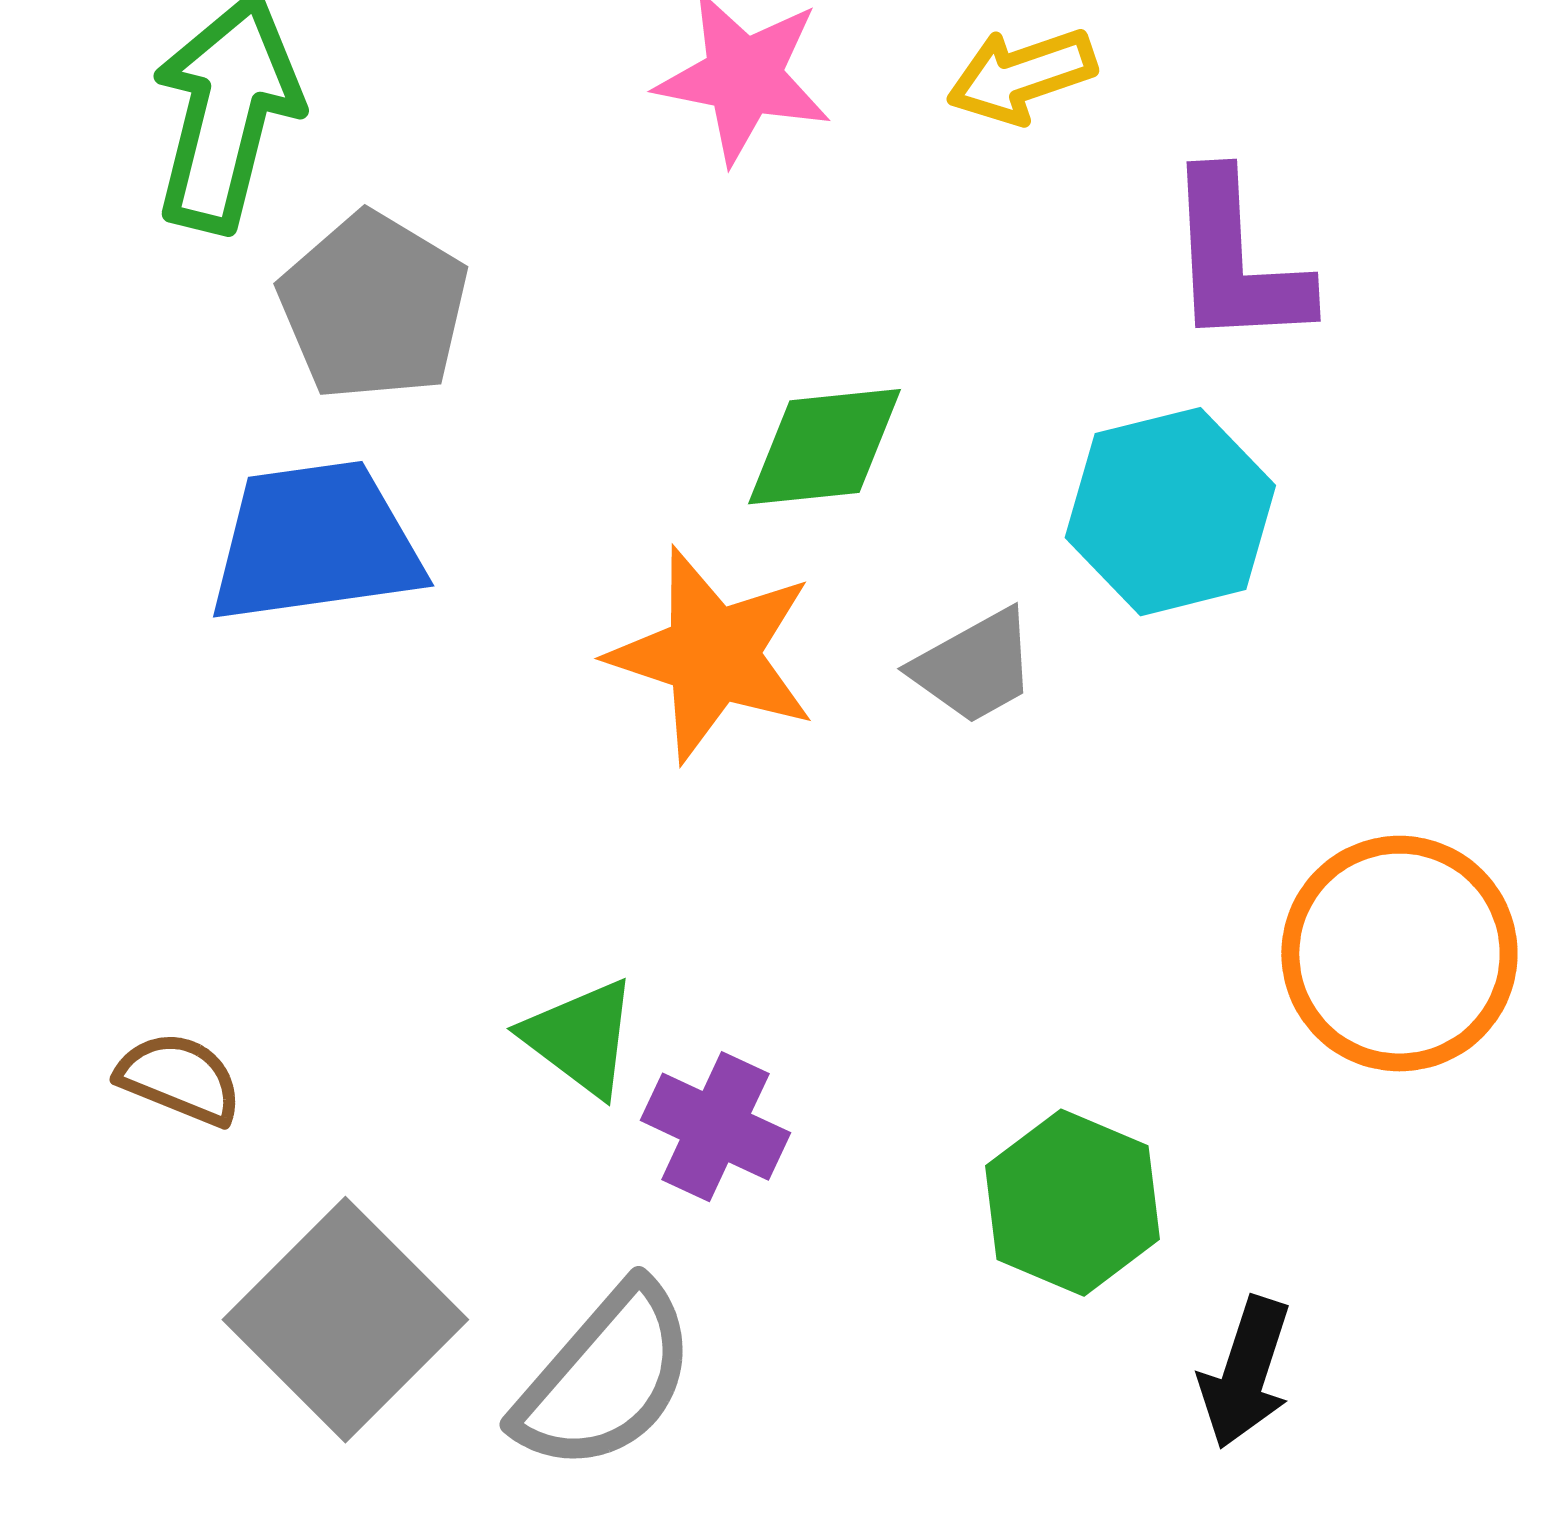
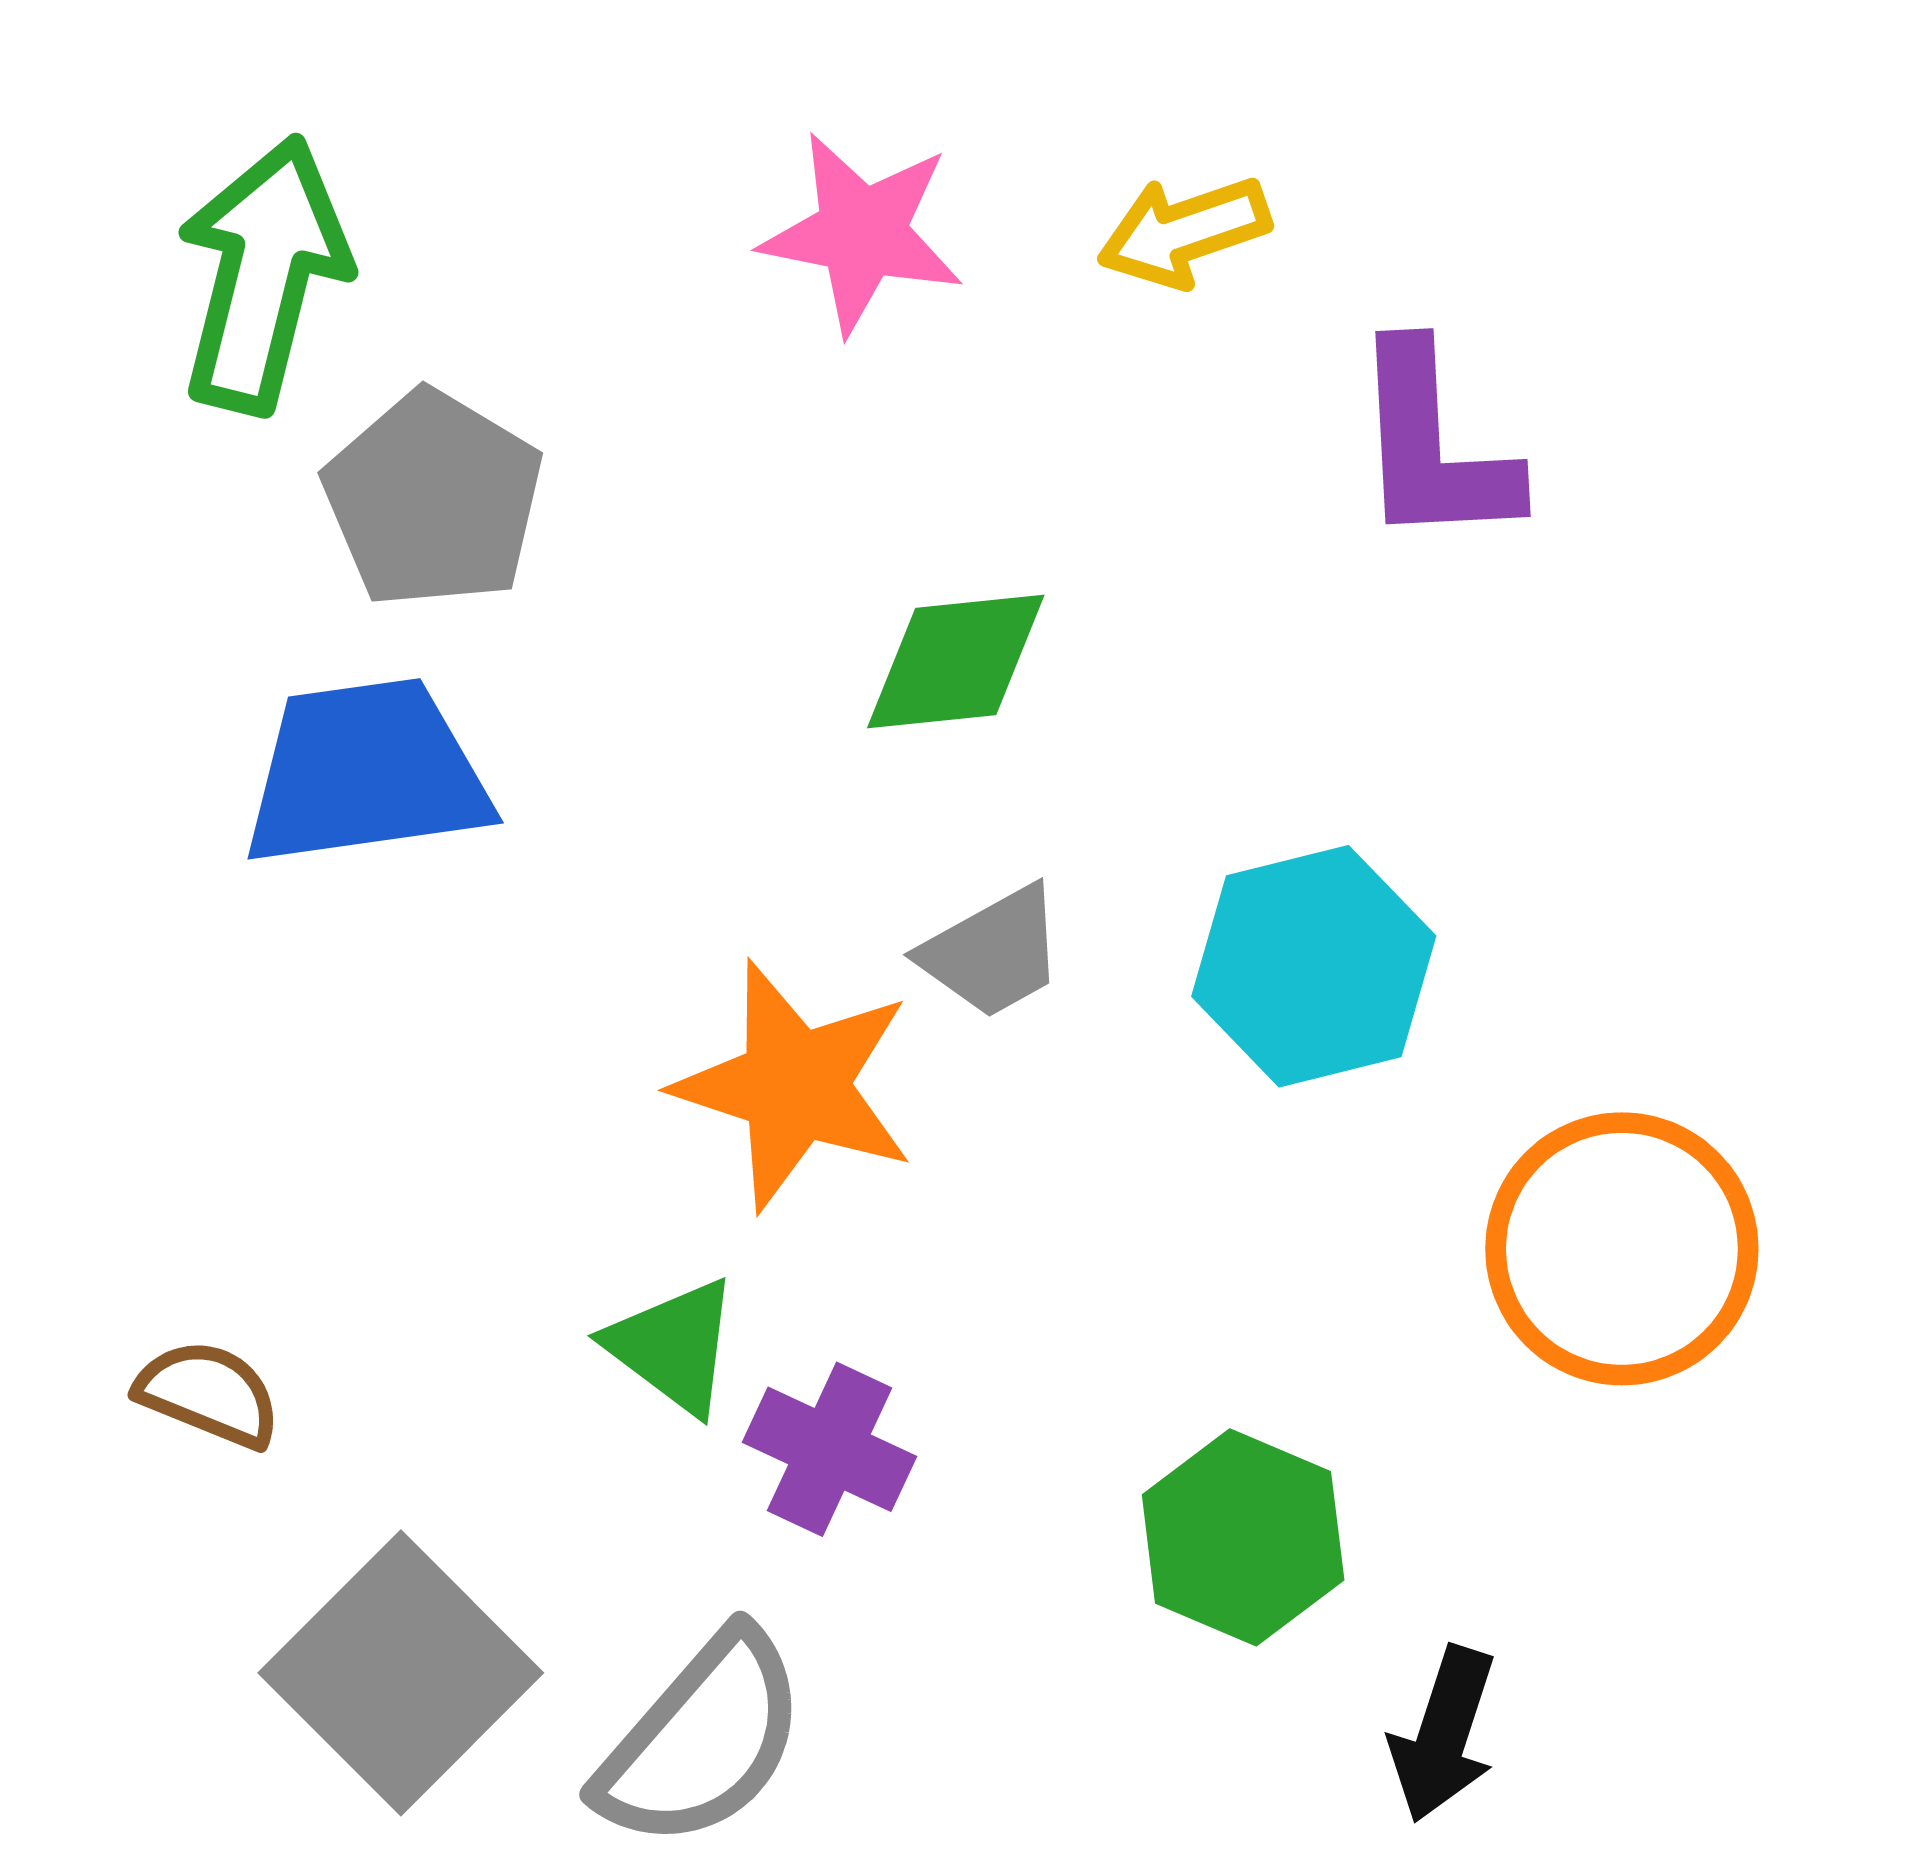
cyan hexagon: (1170, 512) -> (1314, 966), moved
orange star: (712, 655) -> (795, 1086), moved
gray trapezoid: (974, 667) -> (993, 952), moved

